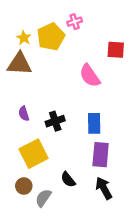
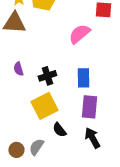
pink semicircle: (90, 76) -> (79, 34), turned 85
yellow square: (34, 154) -> (44, 106), moved
brown circle: (24, 186) -> (16, 150), moved

